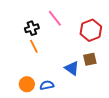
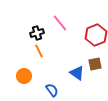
orange circle: (27, 84) -> (24, 76), moved
blue semicircle: (47, 85) -> (52, 90), turned 64

